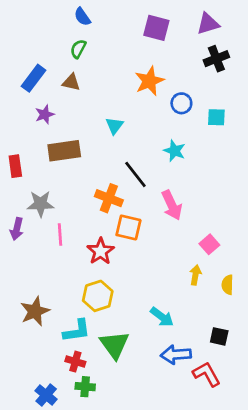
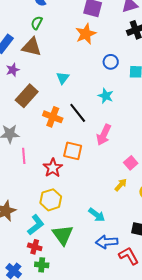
orange star: (149, 81) -> (86, 34), moved
brown triangle: (71, 82) -> (32, 47), size x1.5
brown rectangle: (64, 151) -> (27, 96), turned -40
orange cross: (109, 198) -> (53, 117), moved
pink arrow: (172, 205) -> (104, 135), turned 50
yellow arrow: (195, 275) -> (121, 185), turned 32
cyan L-shape: (77, 331) -> (36, 225), turned -30

